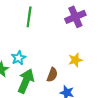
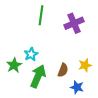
purple cross: (75, 17) -> (74, 23), moved
yellow star: (75, 60) -> (85, 65), moved

